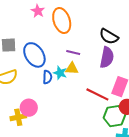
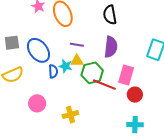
black semicircle: (109, 36) -> (110, 15), moved, turned 54
green hexagon: (114, 116) -> (92, 73), moved
yellow cross: (18, 117) -> (70, 115), moved

